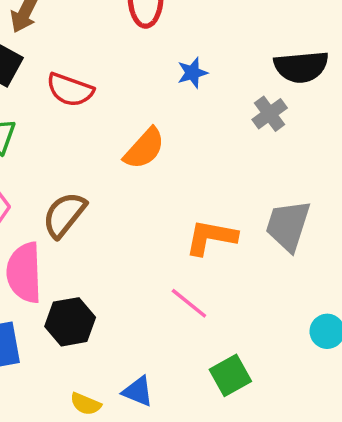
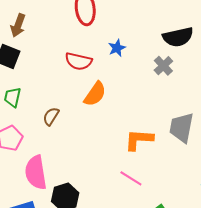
red semicircle: (70, 90) -> (79, 61), moved
brown semicircle: (64, 215) -> (51, 116), moved, size x0.7

